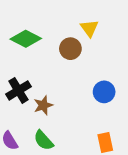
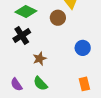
black cross: (18, 90) -> (22, 35), moved

